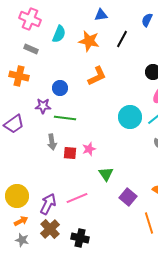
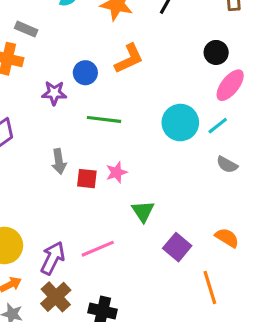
gray rectangle: (31, 49) -> (26, 29), moved
blue circle: (60, 88) -> (85, 73), moved
purple star: (43, 106) -> (54, 93), moved
green line: (65, 118) -> (104, 119), moved

